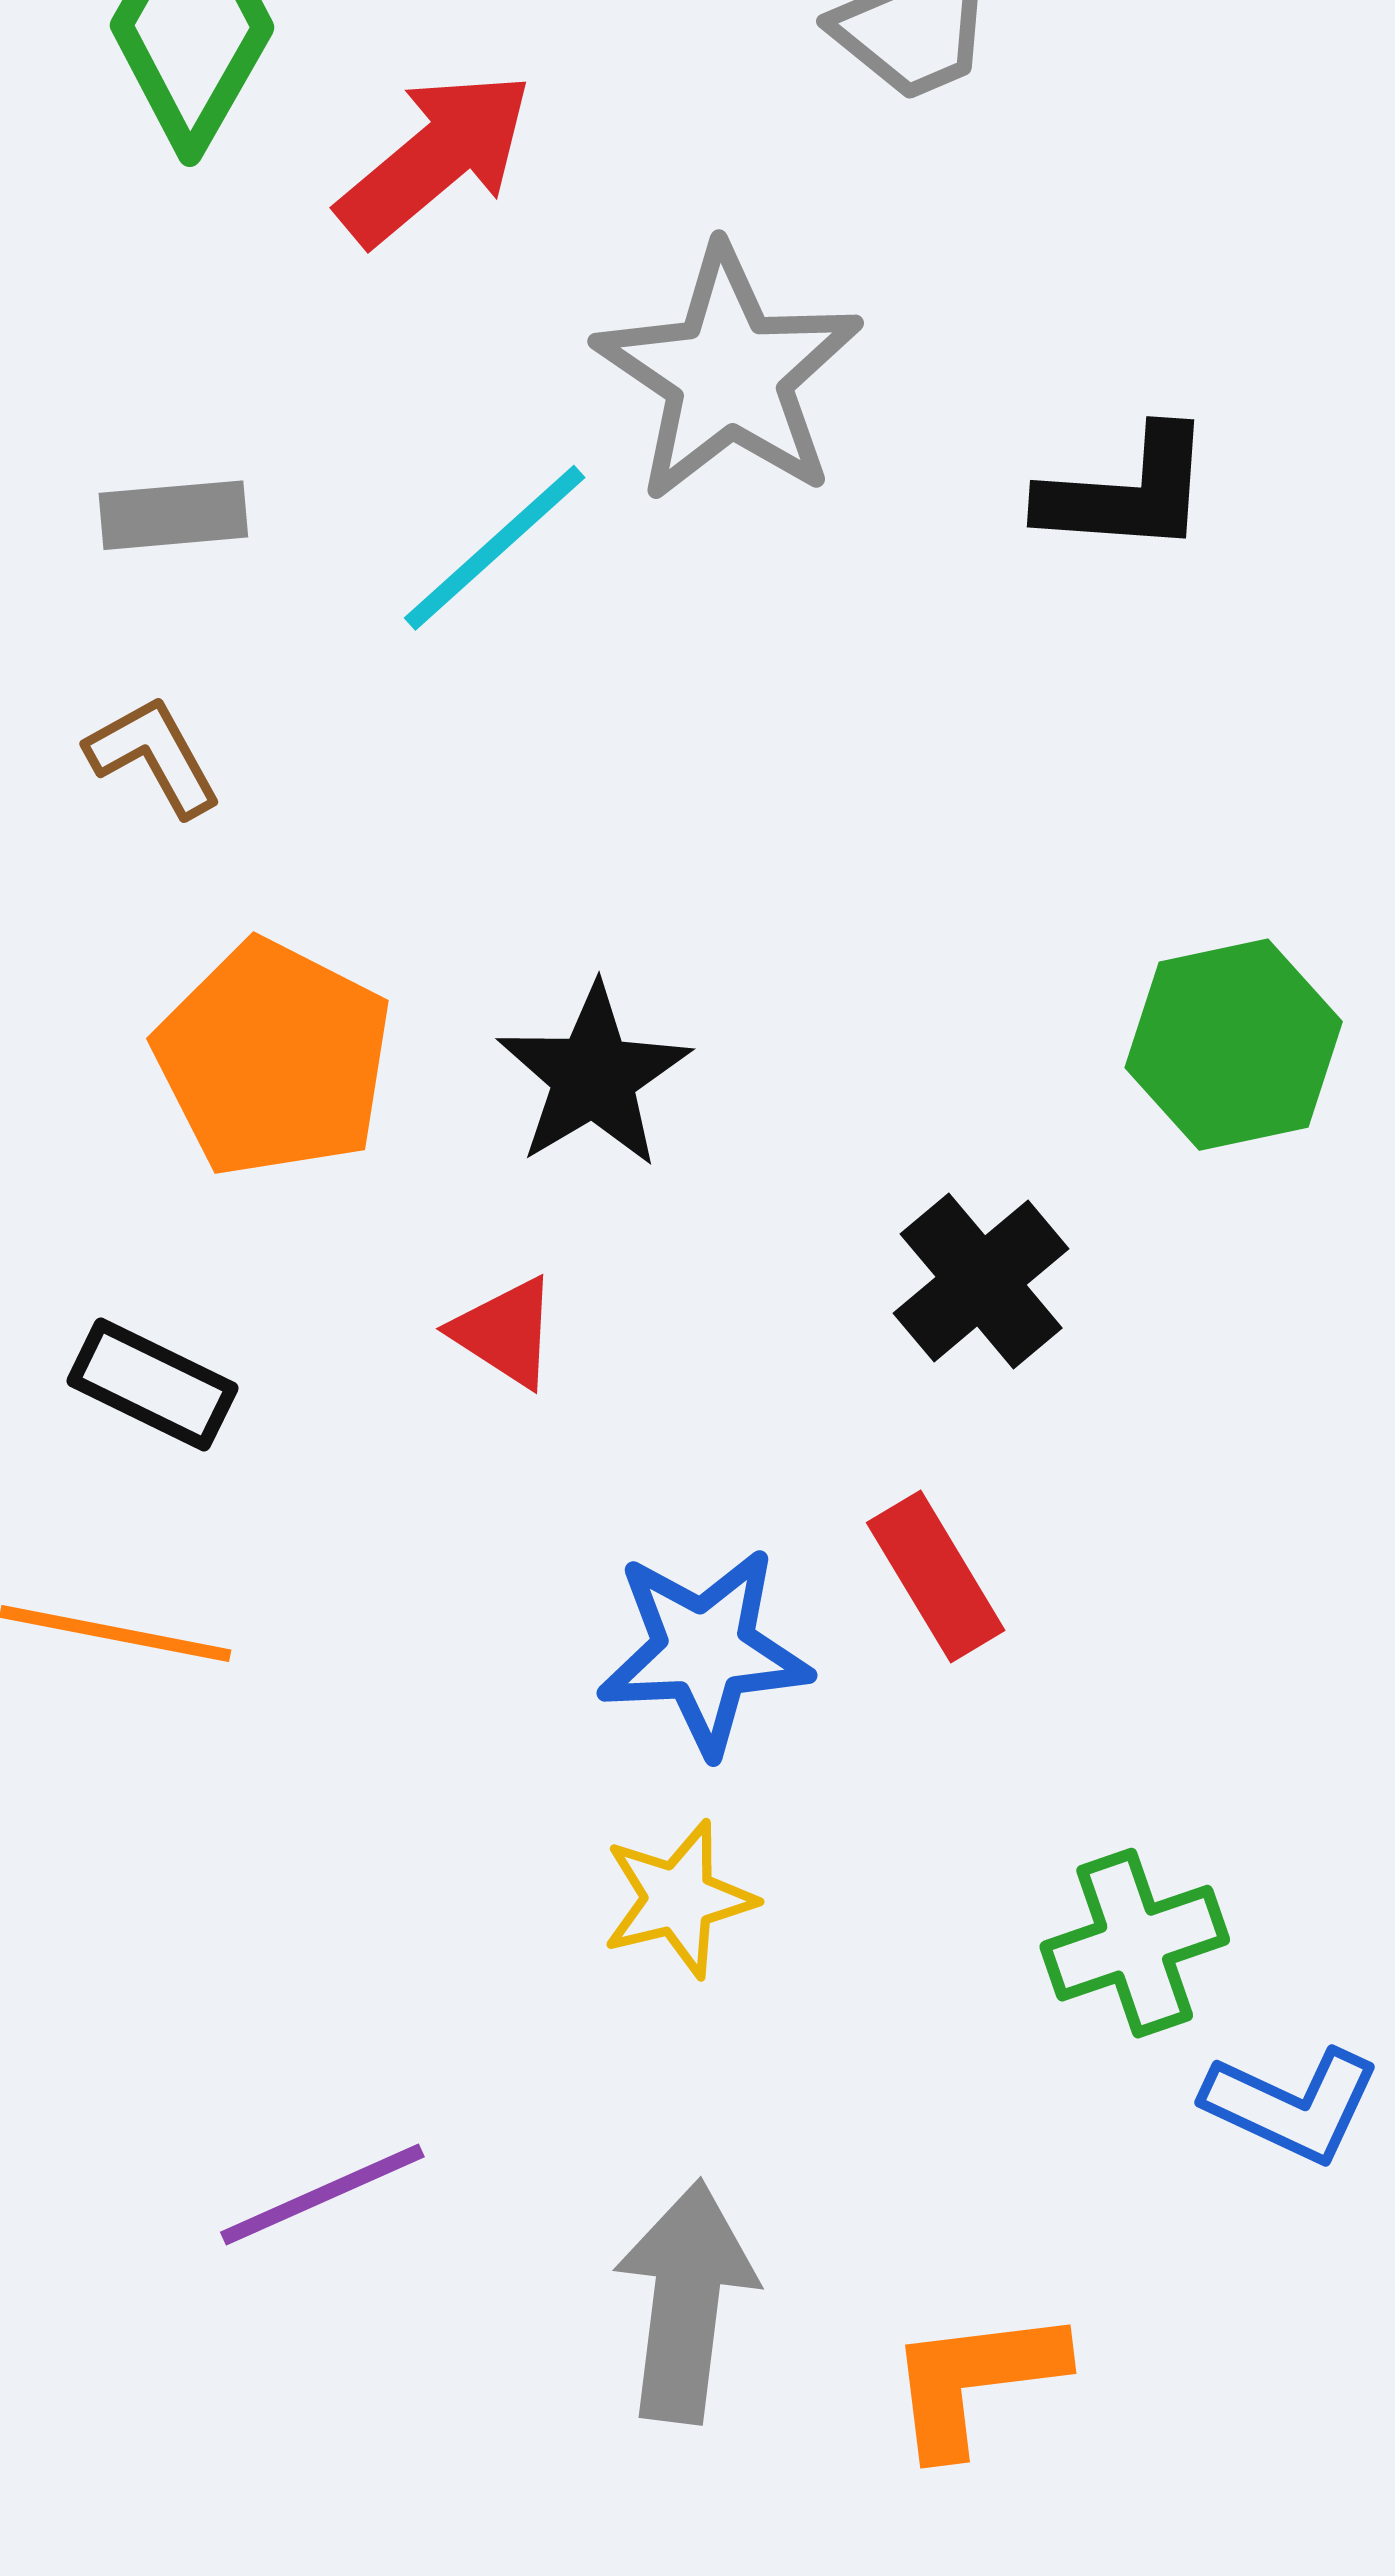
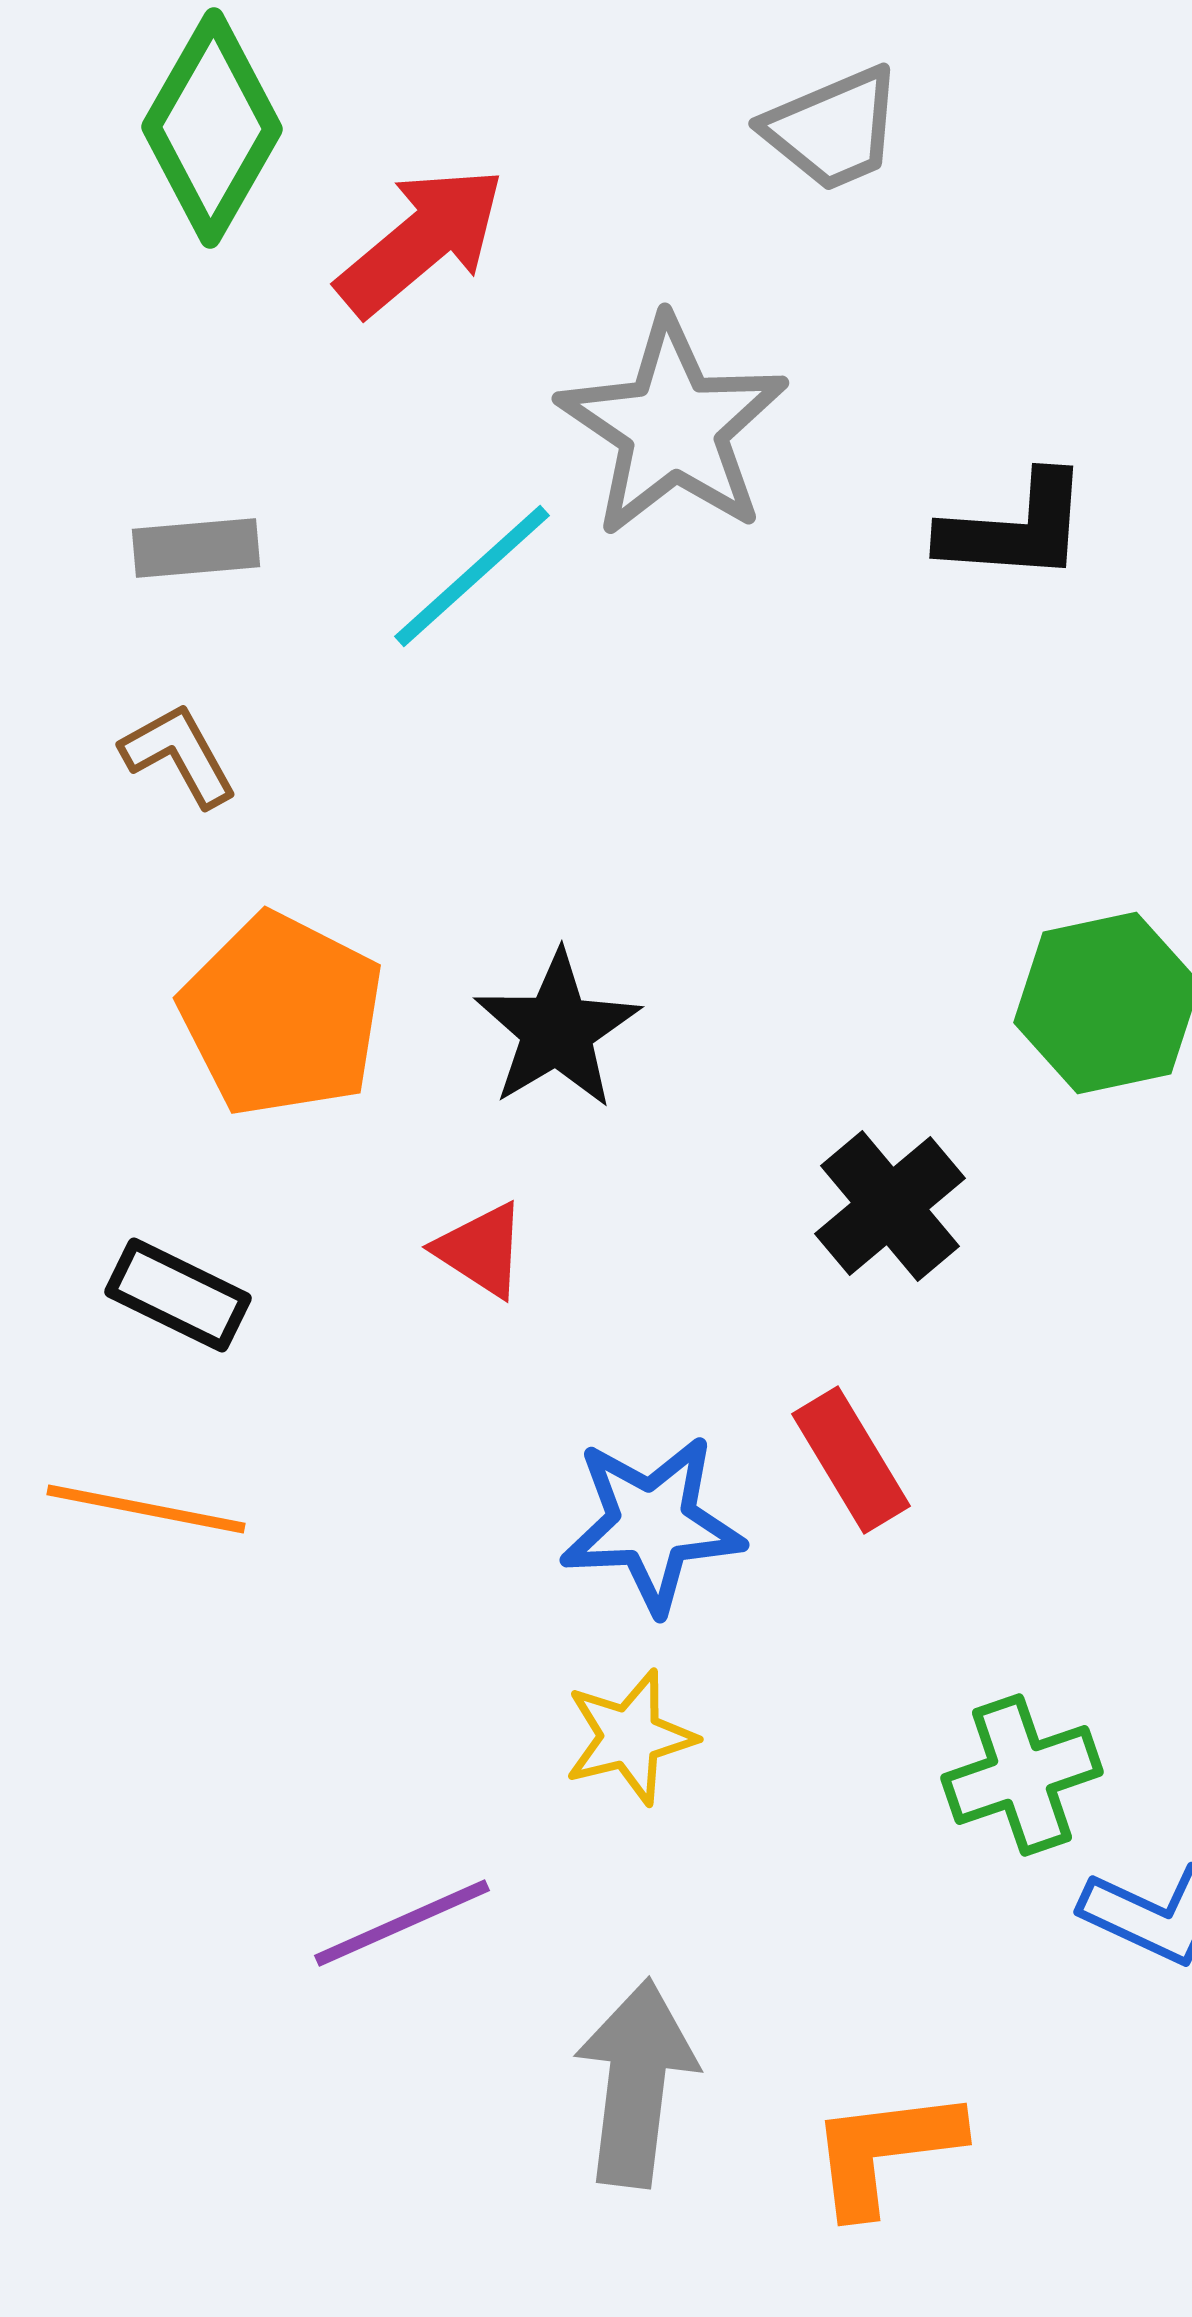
purple line: (322, 2195) -> (402, 1923), moved

